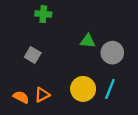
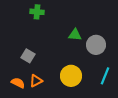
gray square: (33, 55) -> (28, 56), moved
cyan line: (110, 89) -> (105, 76), moved

